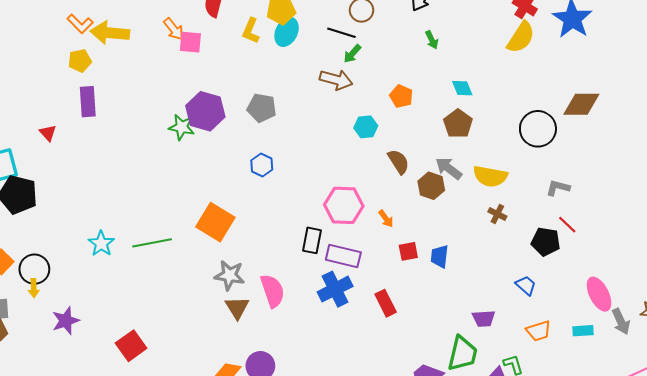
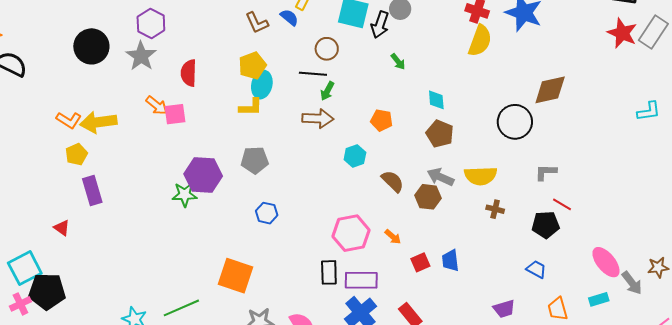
yellow L-shape: (251, 31) -> (251, 107), moved, turned -100
cyan diamond: (462, 88) -> (436, 100), turned 30
orange trapezoid: (539, 331) -> (558, 309), turned 105

